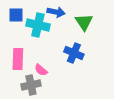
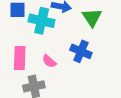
pink semicircle: (41, 70) -> (49, 61), moved

